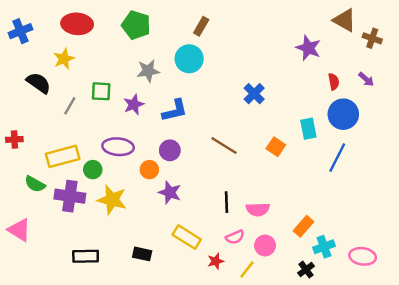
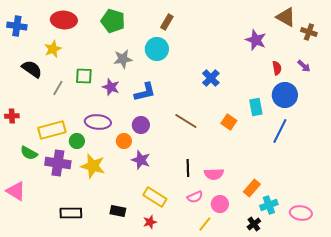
blue cross: (20, 31) -> (17, 26), turned 30
purple star: (134, 105) -> (111, 87), turned -30
red star: (216, 261) -> (150, 222), moved

